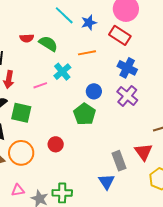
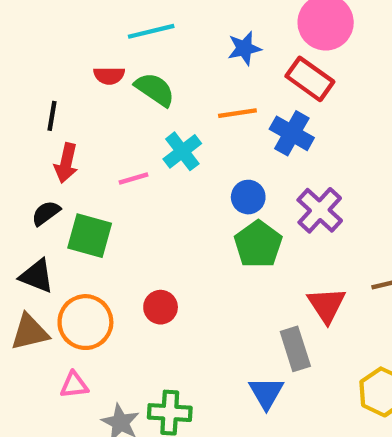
cyan line: (64, 15) -> (151, 31), moved, turned -60
blue cross: (127, 68) -> (292, 133), moved
green pentagon: (84, 114) -> (258, 244), moved
red triangle: (143, 152) -> (327, 305), moved
pink triangle: (18, 190) -> (74, 385), moved

